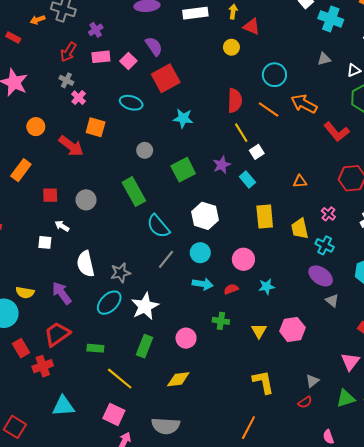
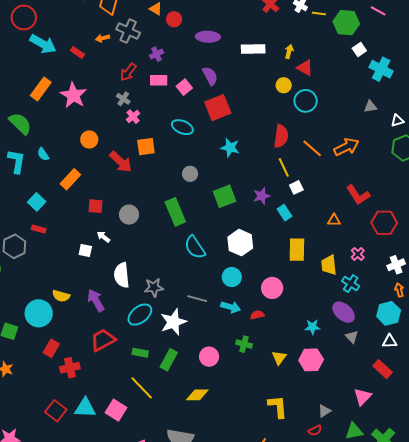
cyan circle: (274, 75) -> (306, 101), moved
orange arrow: (304, 104) -> (346, 147), turned 120
orange square: (96, 127) -> (146, 147), turned -30
red L-shape: (337, 132) -> (358, 195), moved
gray line: (166, 259) -> (197, 299), moved, turned 60
cyan star: (267, 287) -> (312, 327), moved
red trapezoid: (57, 334) -> (103, 340), moved
red rectangle: (21, 348) -> (51, 348), turned 54
green rectangle: (95, 348) -> (140, 353), moved
pink square: (114, 414) -> (116, 410), moved
red square: (15, 427) -> (56, 411), moved

